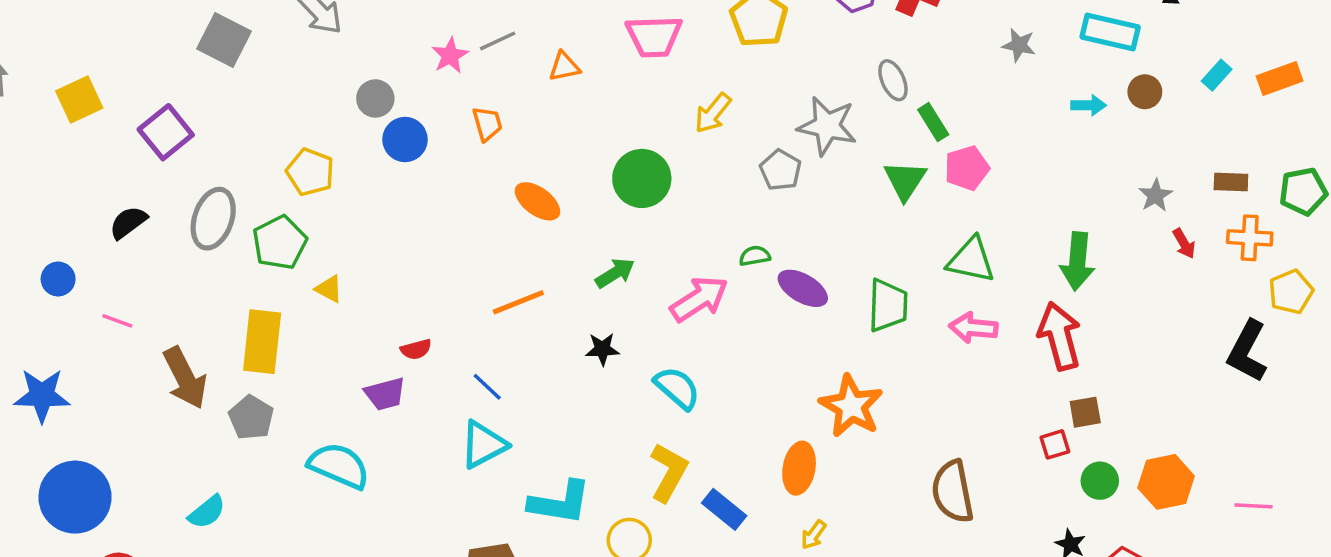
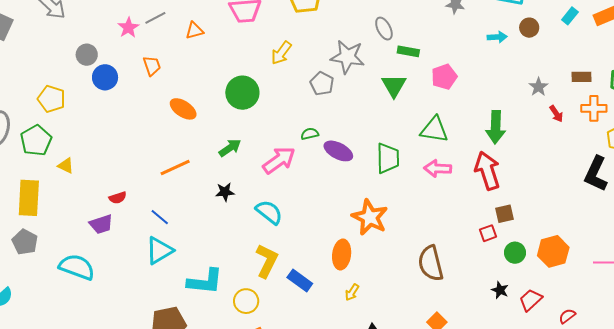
green rectangle: (933, 122) -> (408, 51), turned -45
pink pentagon: (967, 168) -> (444, 77), moved

